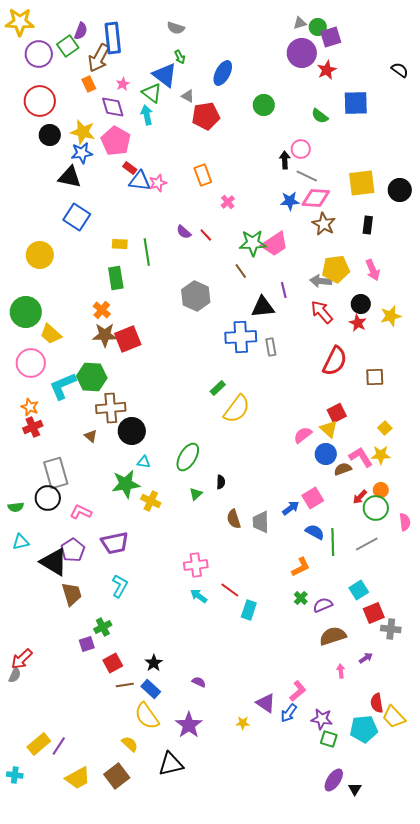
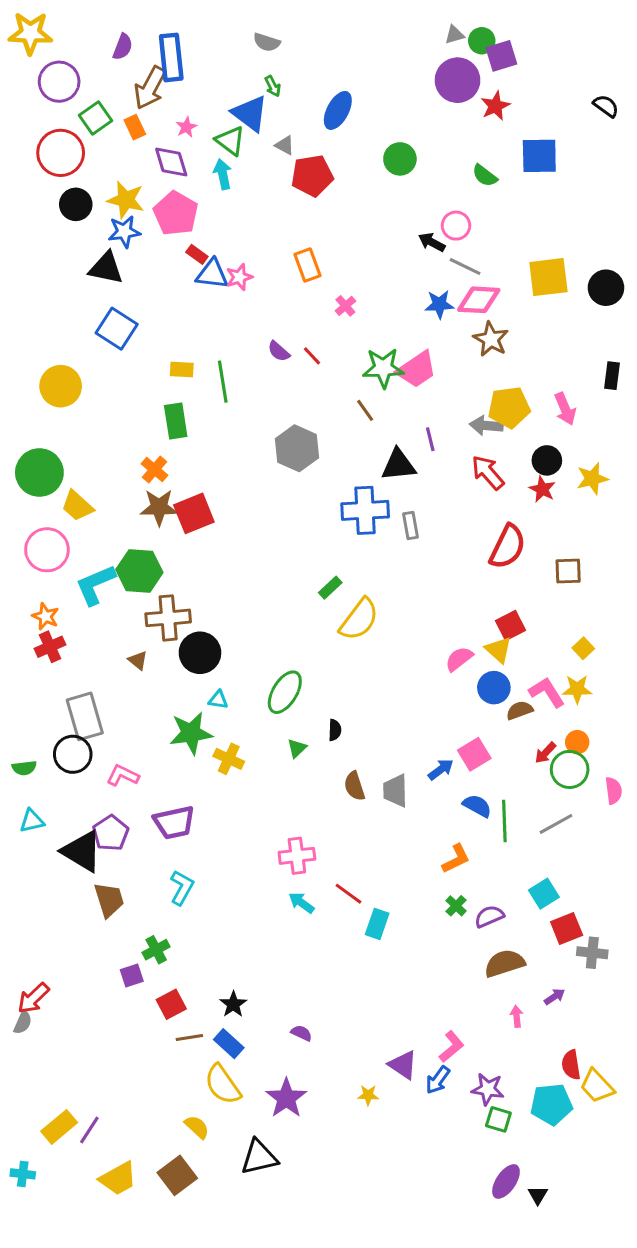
green square: (68, 46) -> (95, 118), moved
black arrow: (285, 160) -> (432, 242), turned -60
black rectangle: (368, 225) -> (612, 376), moved

